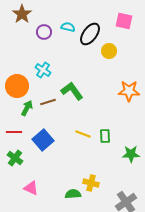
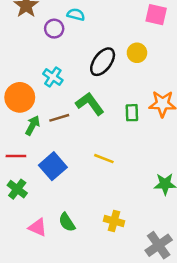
cyan semicircle: (68, 27) -> (76, 15), moved
black ellipse: (90, 34) -> (103, 62), moved
green rectangle: (105, 136) -> (132, 113), moved
green semicircle: (73, 194) -> (67, 222), moved, turned -119

